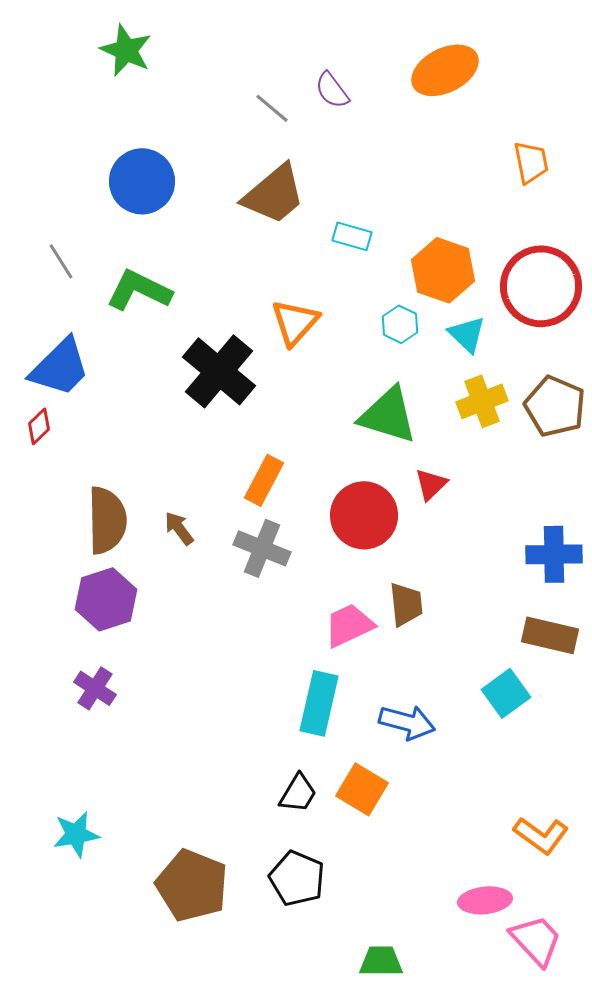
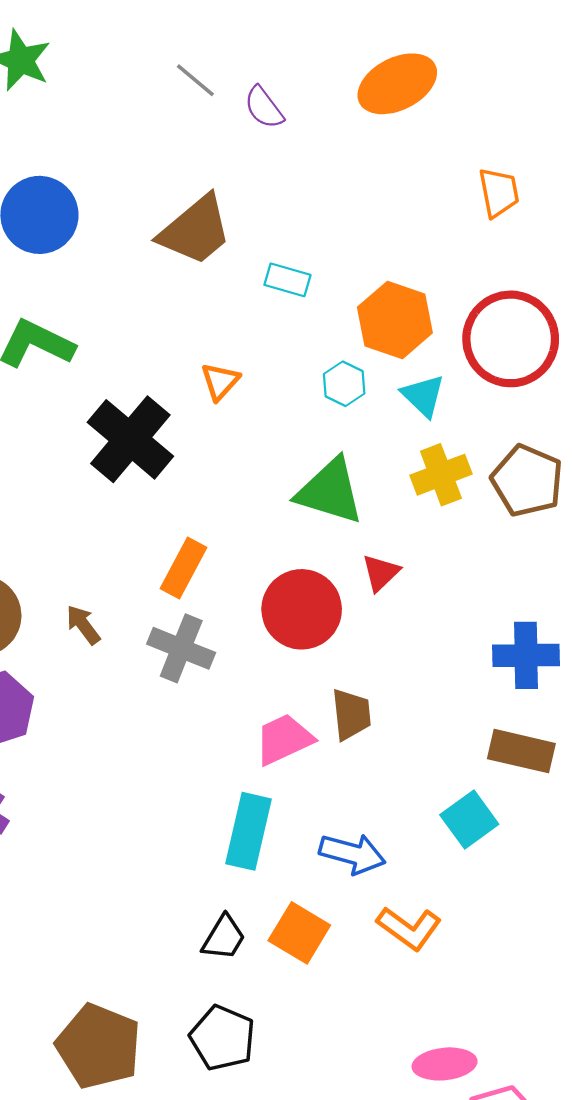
gray line: (272, 108) -> (195, 80), moved
orange triangle: (295, 322) -> (220, 381), size x0.7
orange L-shape: (541, 835) -> (409, 928), moved

